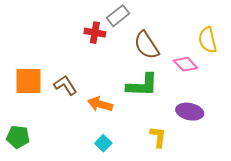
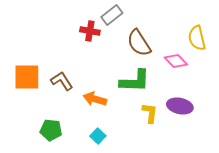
green pentagon: (18, 137) -> (51, 130), moved
yellow L-shape: (158, 137) -> (150, 113), moved

